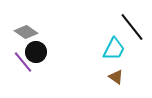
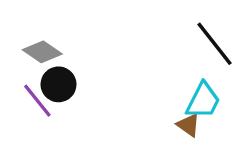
cyan trapezoid: (114, 49) -> (203, 101), moved

